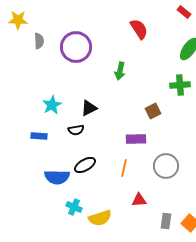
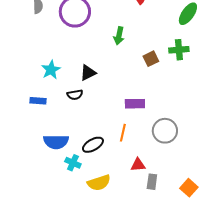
brown square: (153, 111) -> (151, 59), moved
black ellipse: (85, 165) -> (93, 145), moved
cyan cross: (74, 207) -> (73, 163), moved
gray rectangle: (166, 221) -> (152, 182), moved

